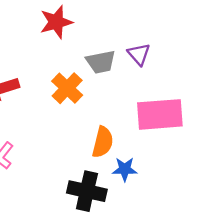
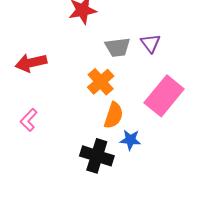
orange cross: (67, 88) -> (101, 82), moved
pink rectangle: (160, 114) -> (164, 96), turned -51

